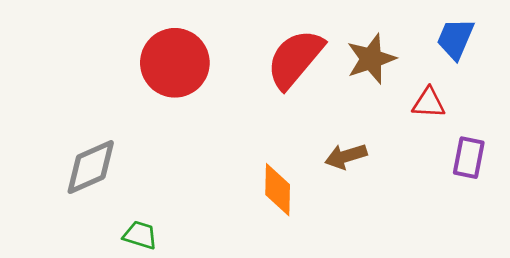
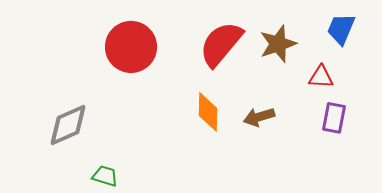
purple rectangle: (469, 158) -> (334, 118), moved
orange diamond: (278, 190) -> (208, 112), moved

